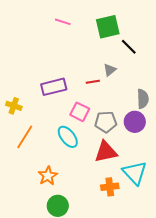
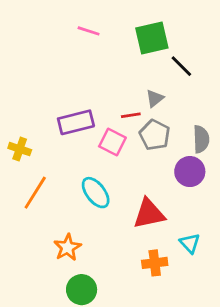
pink square: (80, 112) -> (112, 142), moved
gray pentagon: (106, 122) -> (155, 135), moved, turned 30
cyan triangle: (135, 173) -> (190, 243), size x0.6

